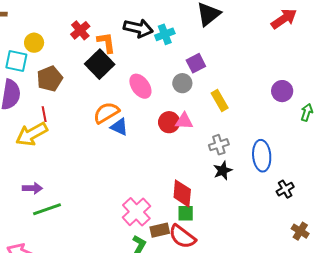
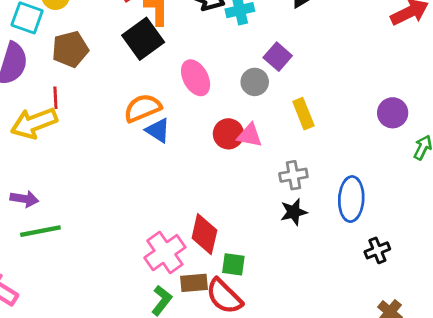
purple square: (196, 63) -> (278, 57), turned -30
red diamond: (182, 193) -> (204, 234), moved

